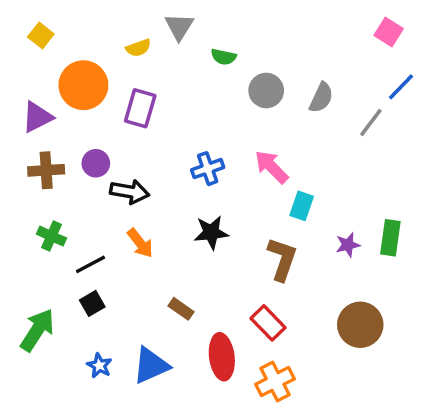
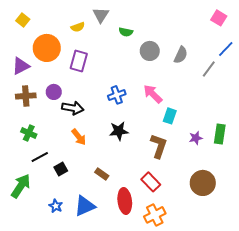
black line: (90, 264) -> (40, 157), moved
black square: (92, 303) -> (61, 169), moved

